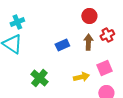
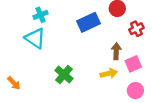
brown arrow: (88, 42) -> (116, 51), moved
blue rectangle: (62, 45) -> (88, 22), moved, size x1.5

